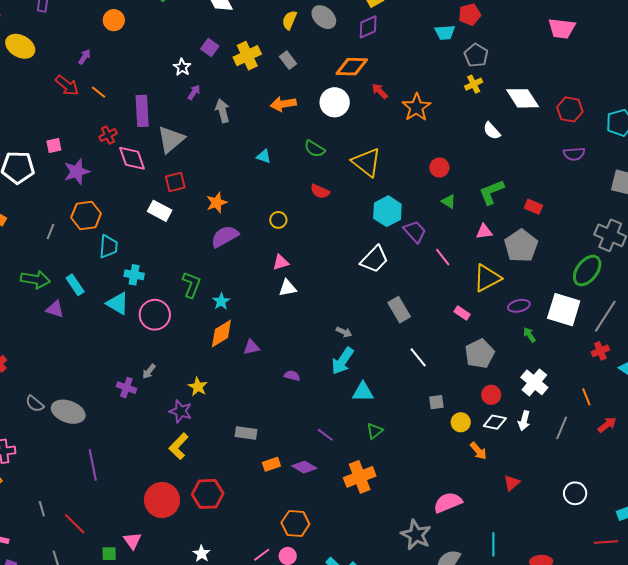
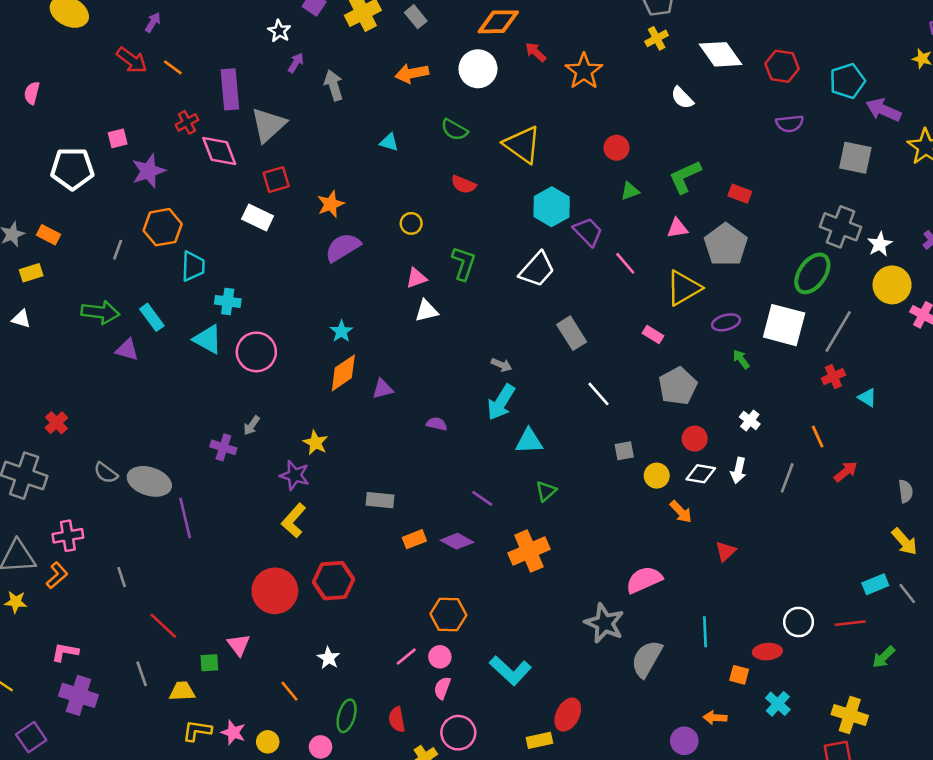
green triangle: (449, 201) -> (630, 191), turned -49
green L-shape: (191, 285) -> (464, 263), moved
white cross: (534, 382) -> (750, 420), size x0.6
purple line: (93, 465) -> (185, 518), moved
white circle: (575, 493) -> (799, 622), moved
gray line: (42, 509) -> (122, 577), moved

